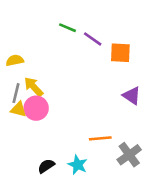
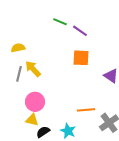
orange square: (120, 53) -> (81, 58), moved
pink circle: (36, 108) -> (35, 102), moved
yellow triangle: (19, 109) -> (32, 120), moved

